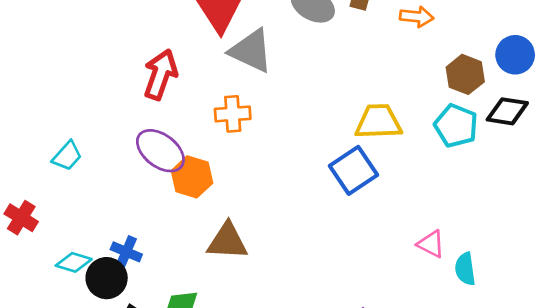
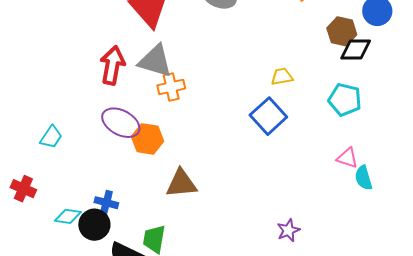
gray triangle: (251, 51) -> (155, 61), moved
black diamond: (507, 111) -> (356, 50), moved
yellow trapezoid: (378, 122) -> (282, 77), size x0.6
cyan pentagon: (456, 126) -> (345, 100), moved
pink triangle: (431, 244) -> (347, 158), moved

